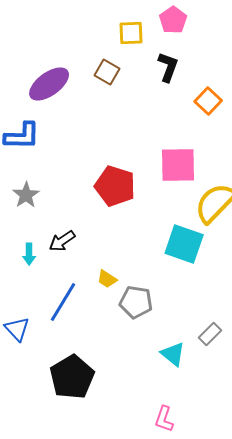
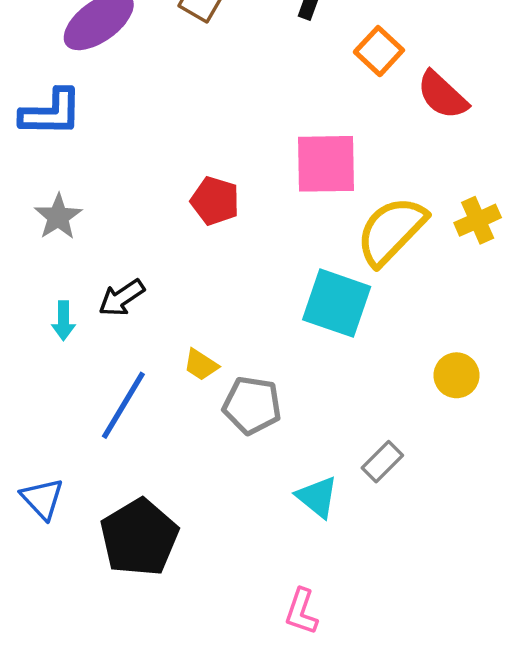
red pentagon: (115, 186) -> (215, 201), size x0.7
blue triangle: (17, 329) -> (42, 499), moved

